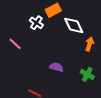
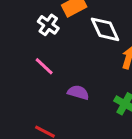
pink line: (15, 44) -> (44, 66), moved

